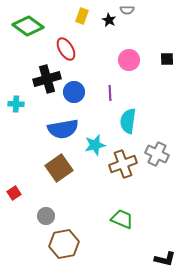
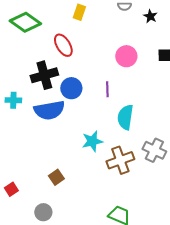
black star: (109, 20) -> (150, 16), moved
blue semicircle: (63, 129) -> (49, 110), moved
brown square: (59, 168) -> (56, 177), moved, size x0.6

